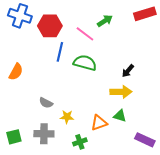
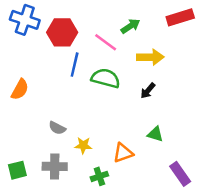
black arrow: (128, 71) -> (148, 91), moved
yellow arrow: (121, 92) -> (150, 57), moved
green triangle: (120, 116) -> (155, 134), moved
purple rectangle: (145, 140) -> (180, 174), turned 30

